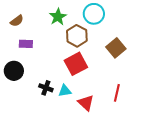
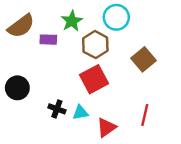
brown semicircle: (17, 21) -> (21, 26), size x1.6
purple rectangle: (26, 44) -> (48, 40), moved
red triangle: (86, 103) -> (106, 127), turned 42

